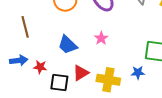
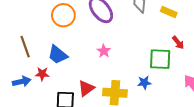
blue trapezoid: (68, 45) -> (58, 55), moved
red star: (40, 67) -> (42, 74), moved

